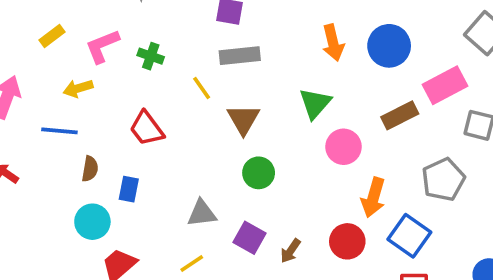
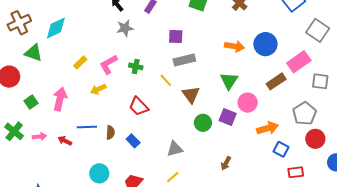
orange arrow: (333, 43) -> (235, 46), turned -60
blue line: (59, 131) -> (87, 127), moved
blue rectangle: (129, 189) -> (133, 141), turned -48
orange arrow: (373, 197) -> (267, 128), turned -115
cyan circle: (92, 222) -> (99, 173), moved
blue square: (409, 236) -> (281, 149), moved, size x0.7
purple square: (249, 238) -> (228, 117), moved
red circle: (347, 241) -> (315, 139), moved

